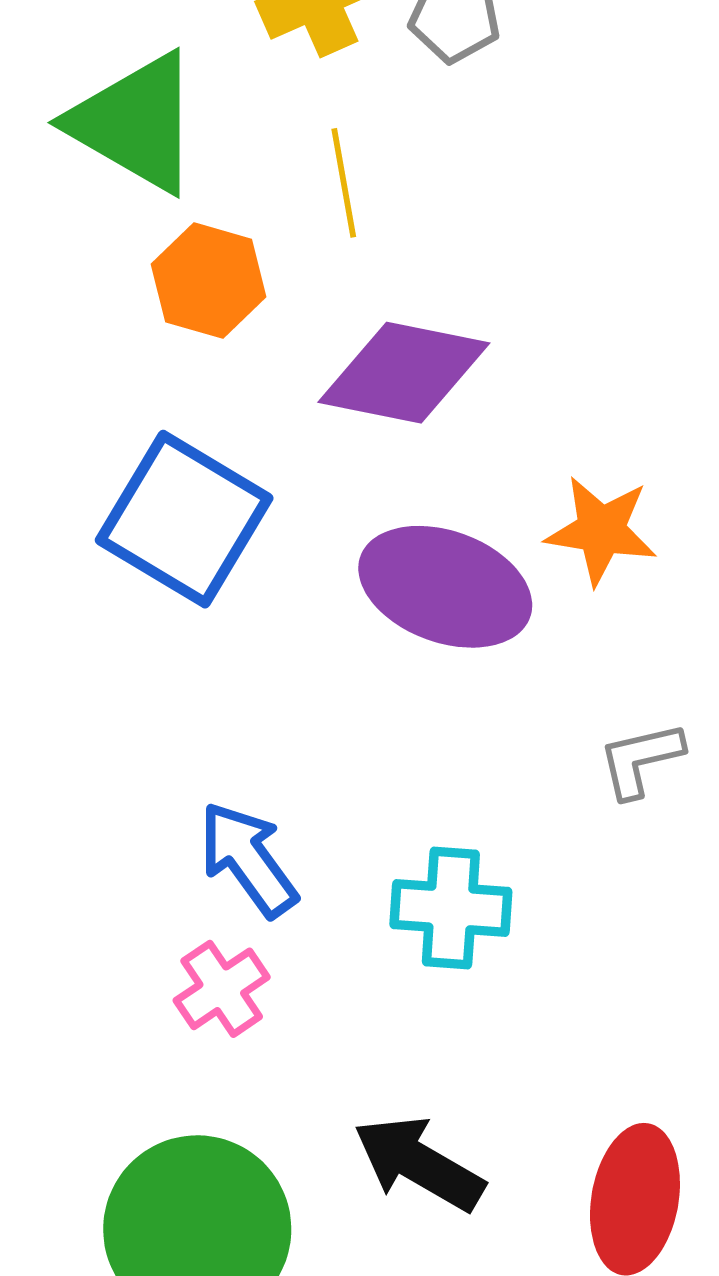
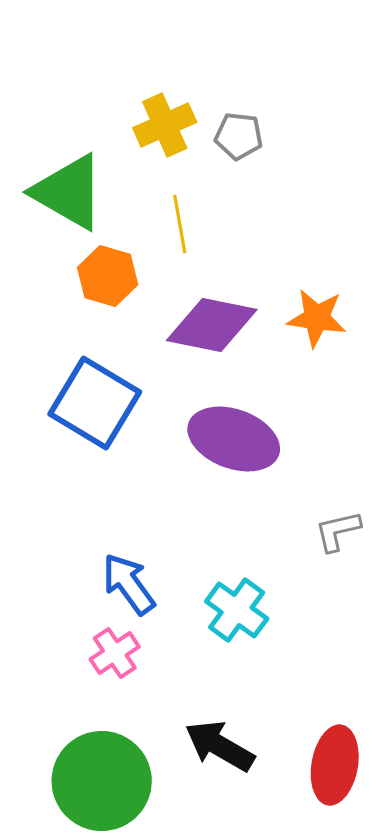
orange star: (601, 530) -> (317, 318), moved
cyan cross: (451, 908) -> (237, 610), turned 32

